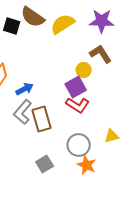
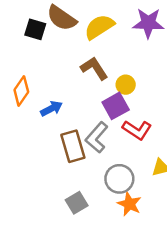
brown L-shape: (101, 54) -> (94, 68), moved
red L-shape: (78, 105) -> (137, 130), moved
gray L-shape: (23, 112) -> (97, 137), moved

